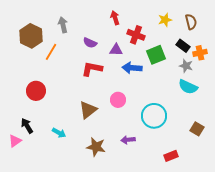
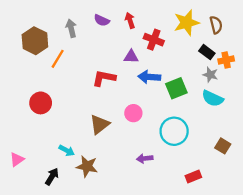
yellow star: (165, 20) -> (187, 23), size x1.6
purple semicircle: (90, 43) -> (102, 20), moved
green square: (156, 55) -> (176, 88), moved
black arrow: (27, 126) -> (52, 176), moved, turned 63
brown star: (96, 147) -> (87, 166), moved

